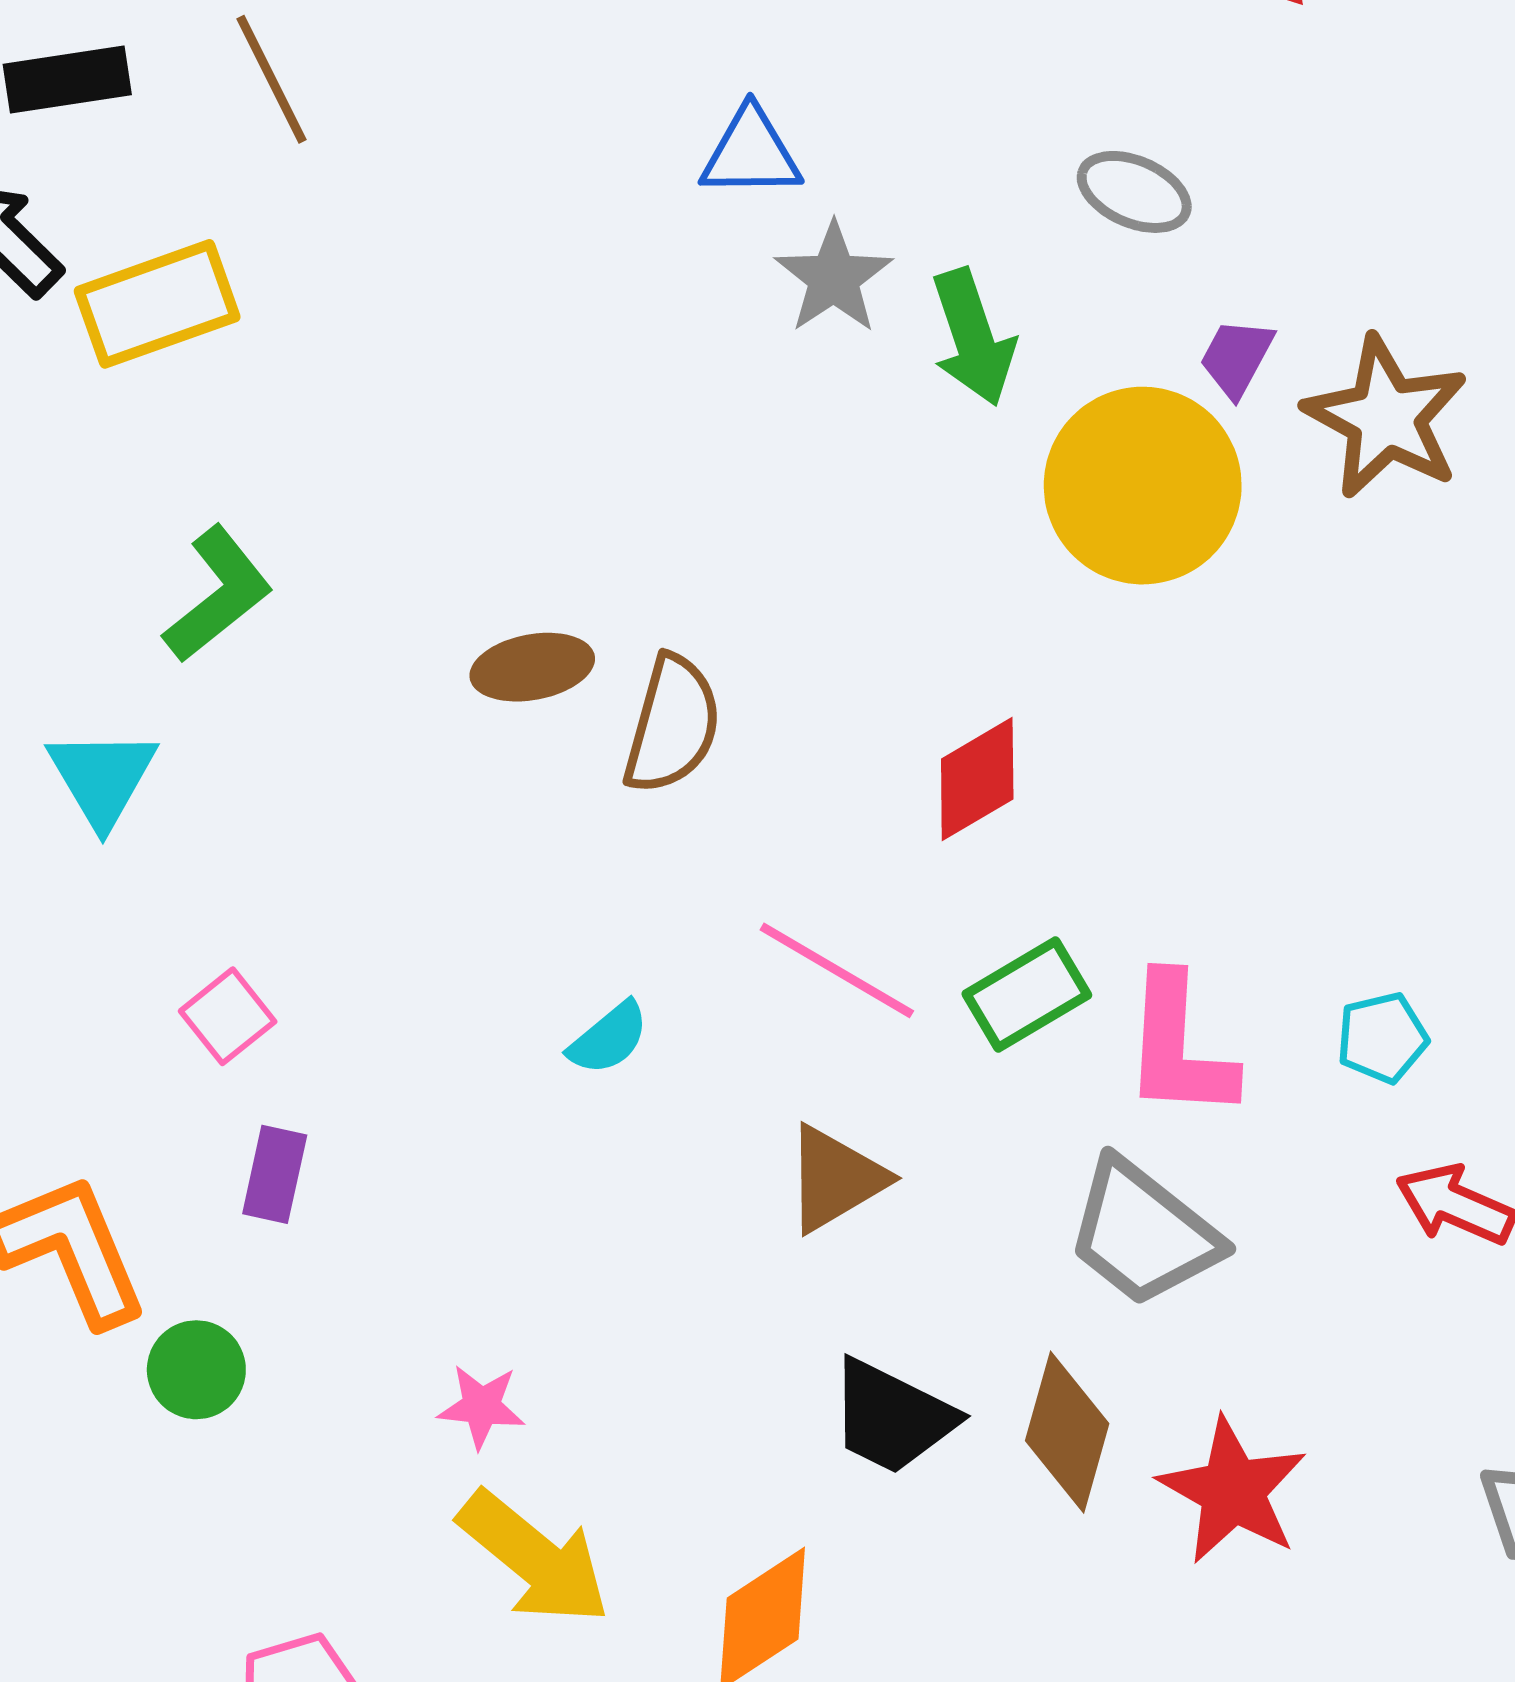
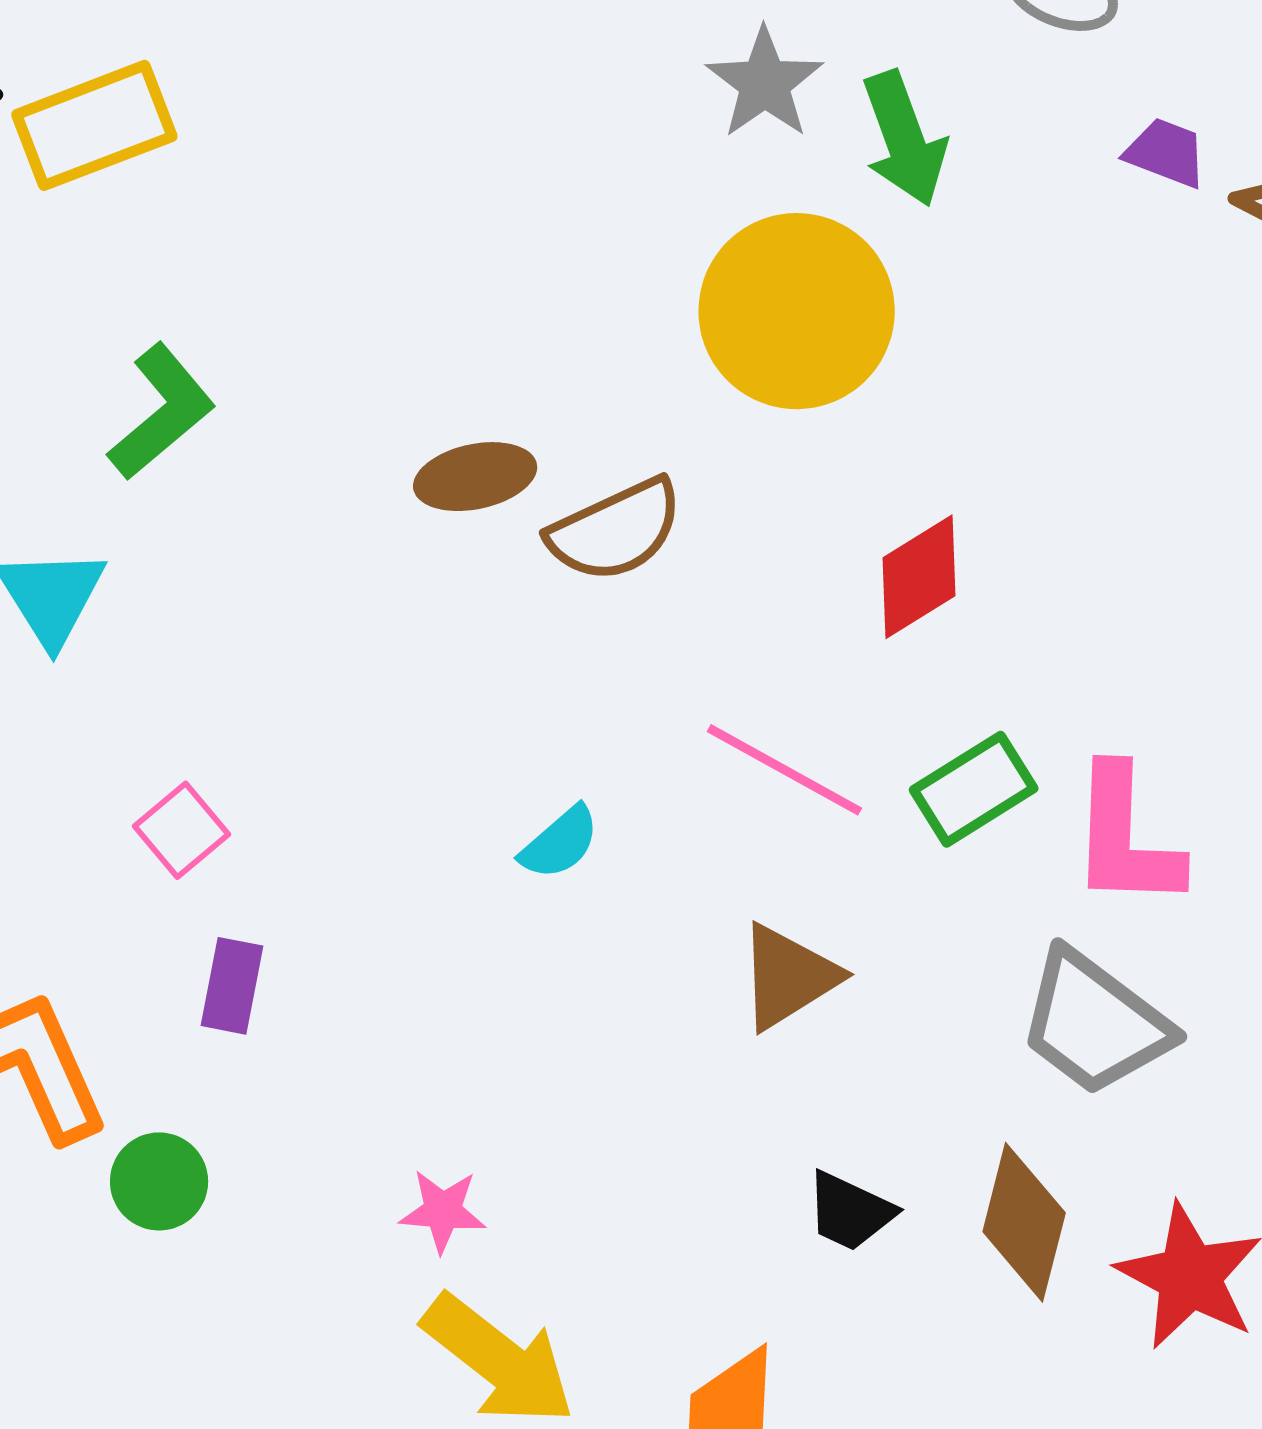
purple trapezoid: (1237, 358) -> (1166, 153), turned 84
yellow circle: (1143, 486) -> (797, 311), moved
brown semicircle: (672, 725) -> (615, 530), turned 51
black trapezoid: (892, 1417) -> (850, 1211), size x0.7

